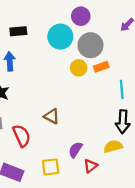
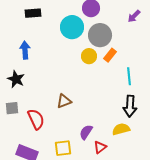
black rectangle: (18, 31) -> (33, 13), moved
orange rectangle: (101, 67) -> (110, 55), turned -32
brown triangle: (52, 116) -> (64, 101), turned -49

